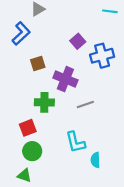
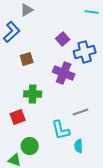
purple cross: (65, 79) -> (64, 73), moved
gray line: (85, 105) -> (81, 112), moved
green circle: (32, 151) -> (30, 146), moved

